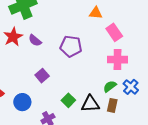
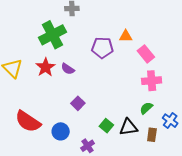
purple pentagon: (71, 46) -> (102, 48), moved
blue cross: (131, 87) -> (170, 121), moved
brown rectangle: (112, 105) -> (152, 135), moved

